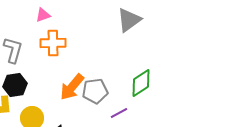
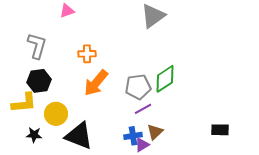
orange cross: (53, 43) -> (87, 54), moved, size x0.7
gray pentagon: (95, 91) -> (138, 87), moved

